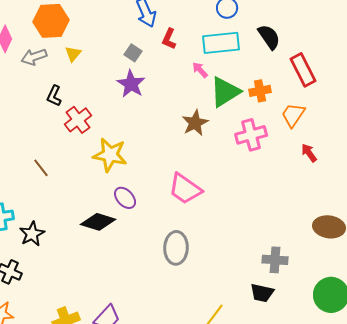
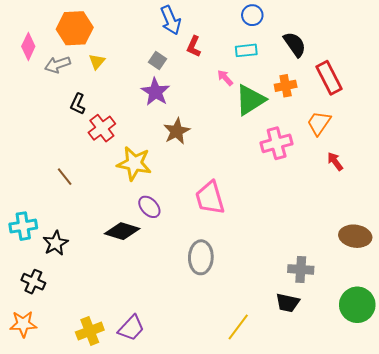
cyan rectangle: (221, 43) -> (246, 50), size x0.6
orange cross: (260, 91) -> (286, 86), moved
brown star: (195, 123) -> (177, 131), moved
pink trapezoid: (185, 189) -> (210, 198), turned 39

